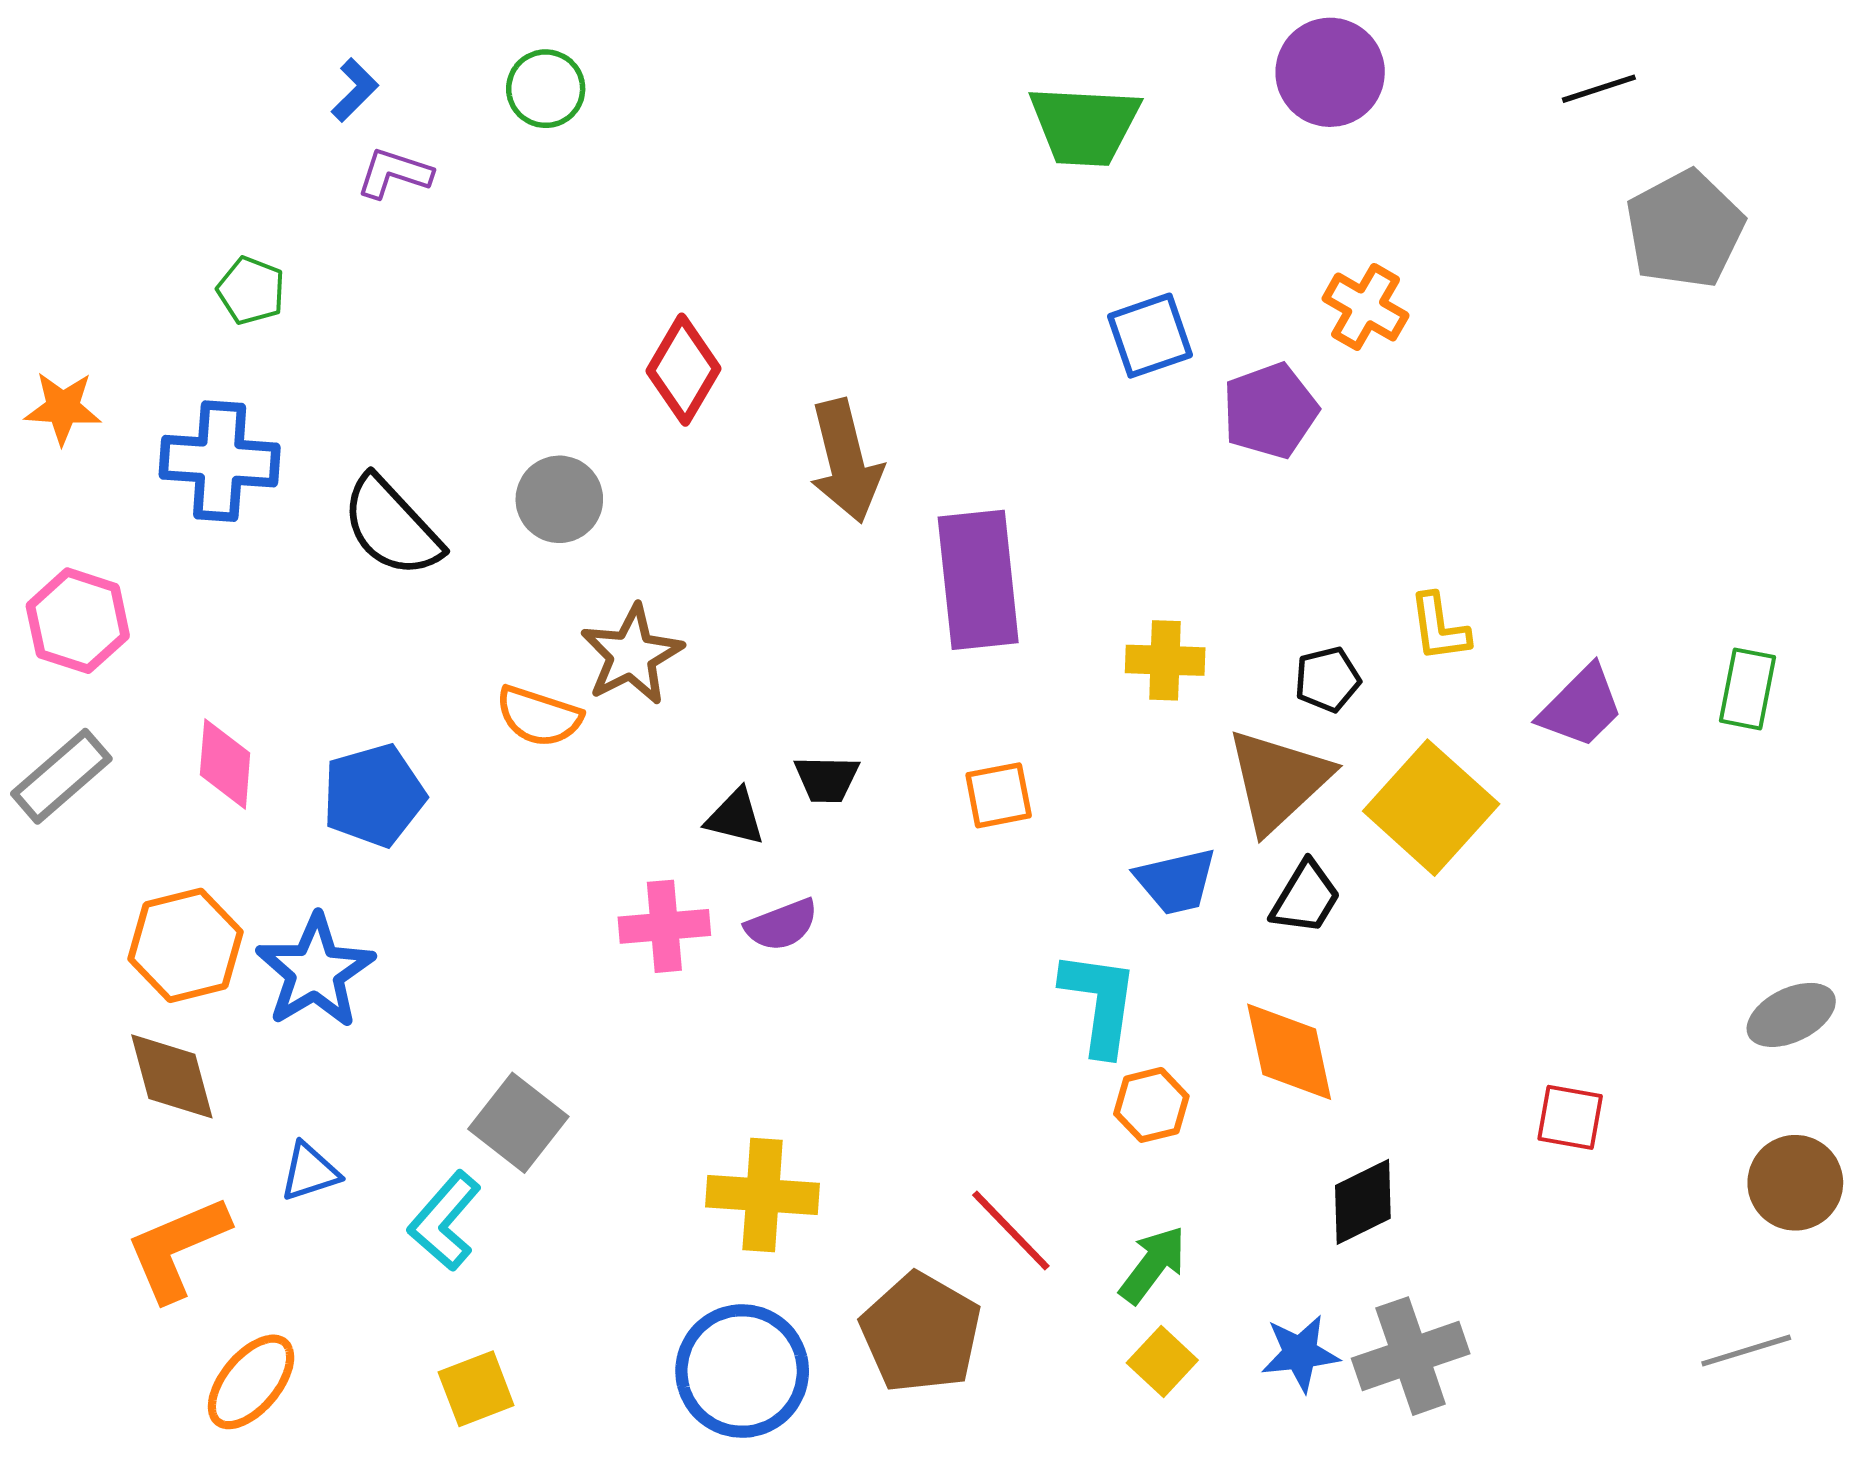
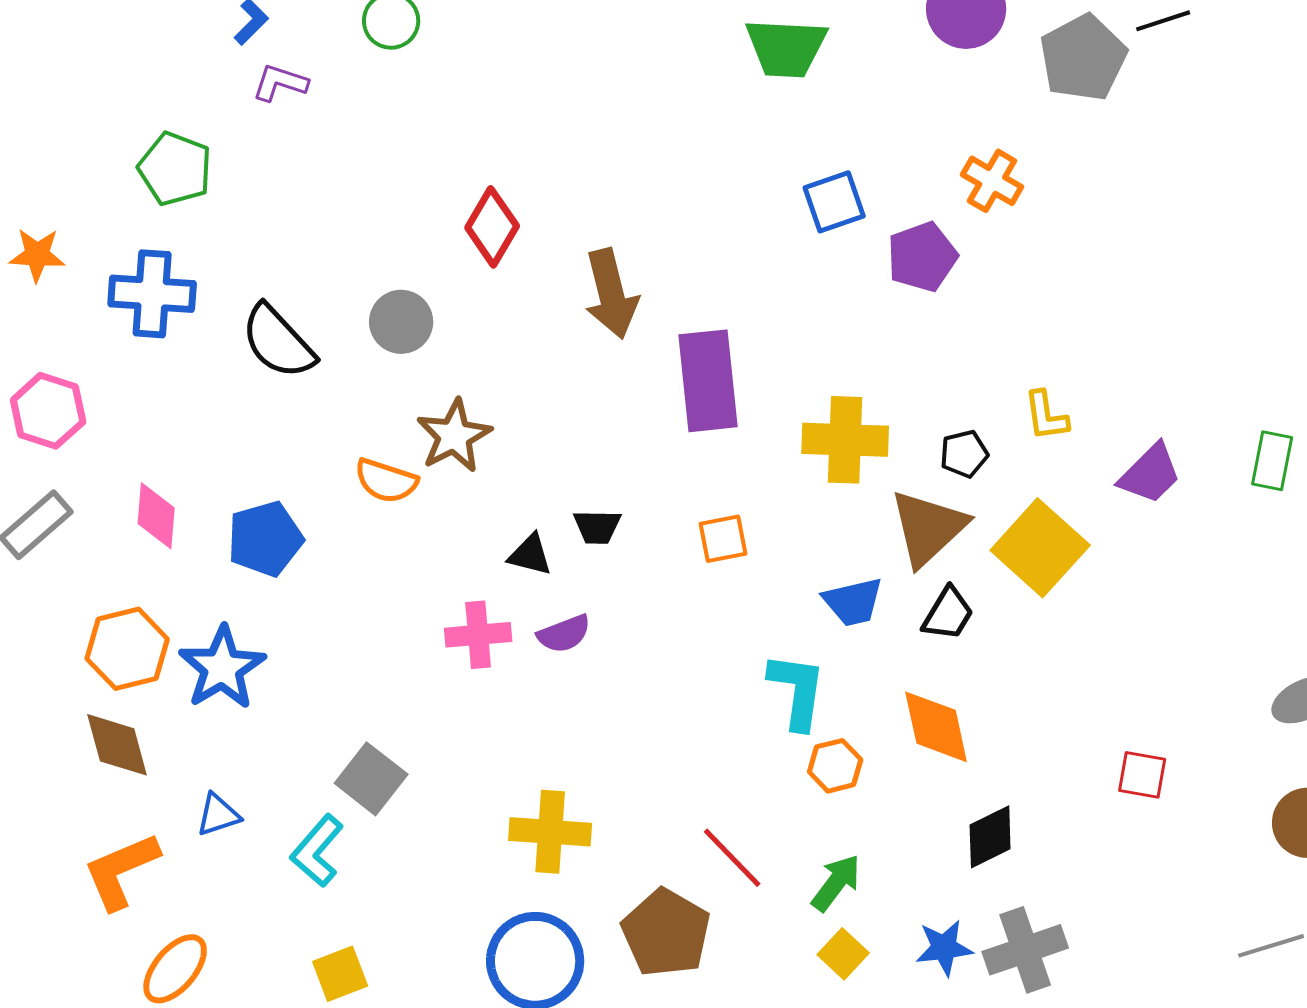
gray pentagon: (1685, 229) -> (1083, 58), moved
green pentagon: (251, 291) -> (175, 169), size x1.5
yellow cross: (1165, 660) -> (845, 440), size x1.5

